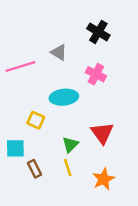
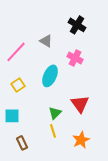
pink line: (20, 66) -> (16, 52), turned -30
cyan ellipse: (64, 97) -> (50, 76), turned -60
yellow square: (36, 120) -> (18, 85), moved, turned 32
brown rectangle: (34, 169) -> (22, 143), moved

